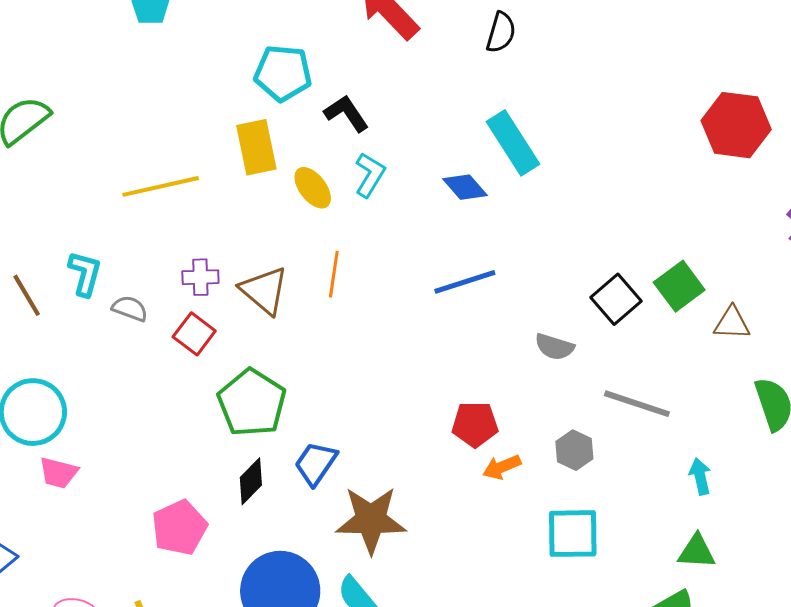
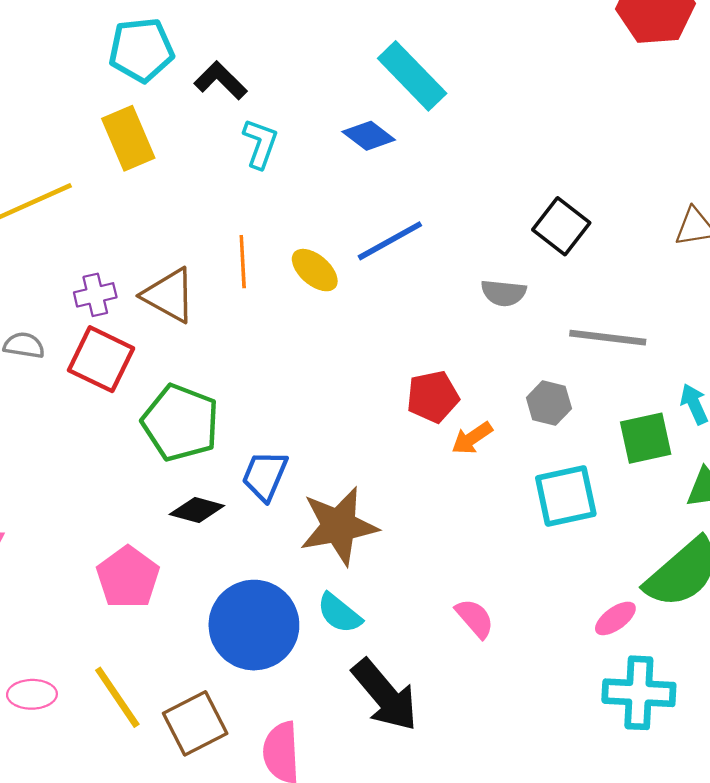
yellow ellipse: (313, 188) -> (315, 270), moved
green square: (679, 286) -> (646, 438), moved, turned 36
red square: (194, 334) -> (101, 359), size x1.4
black diamond: (251, 481) -> (197, 510), turned 72

